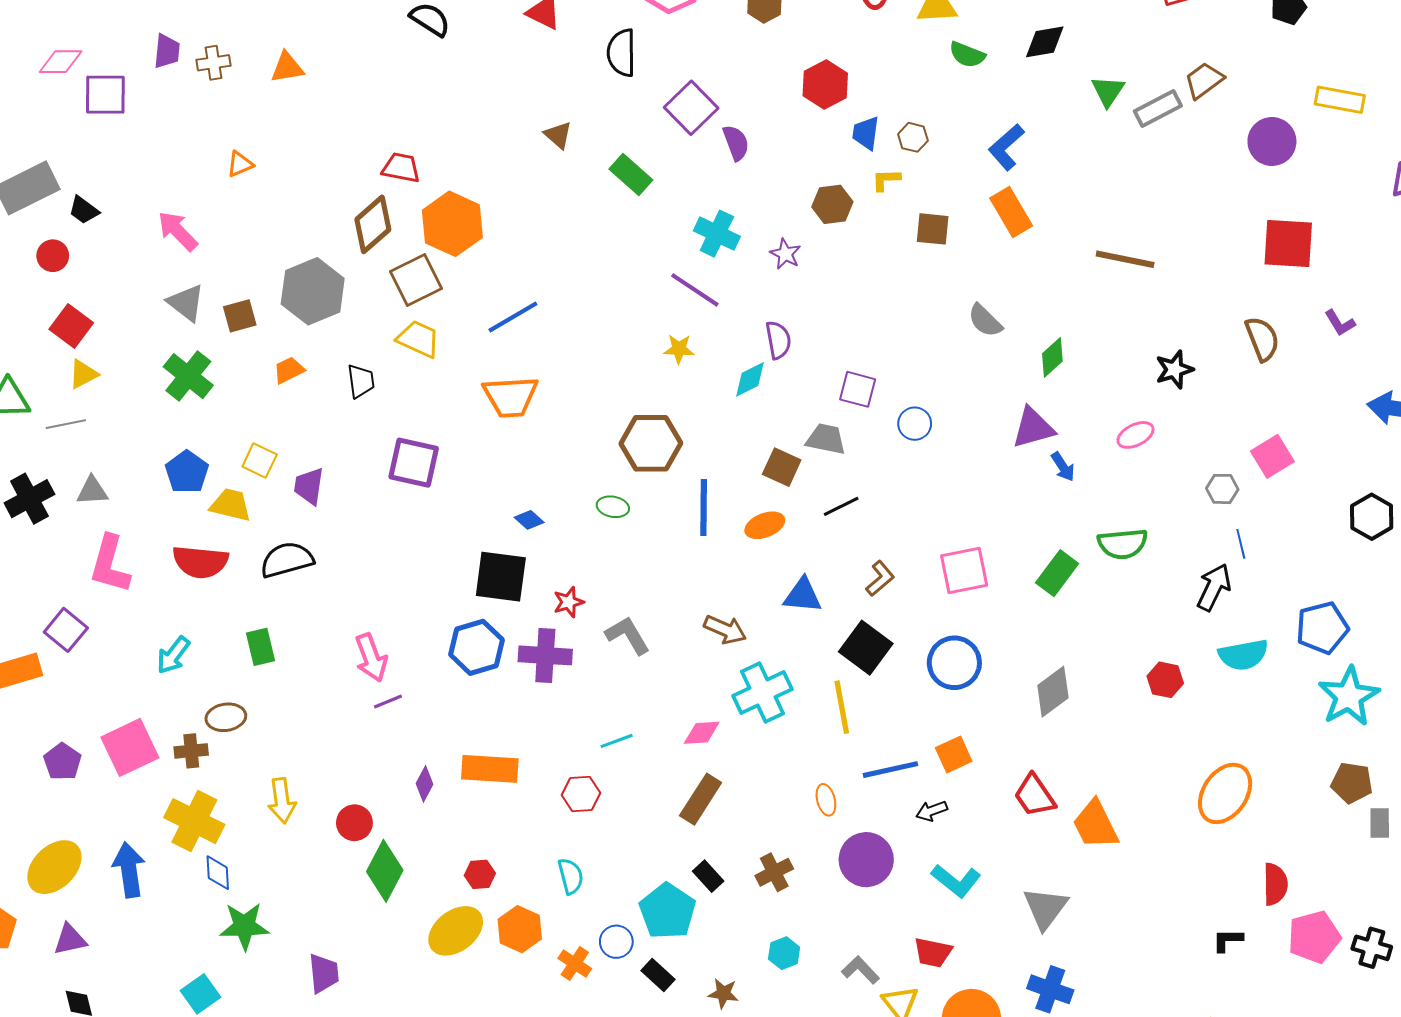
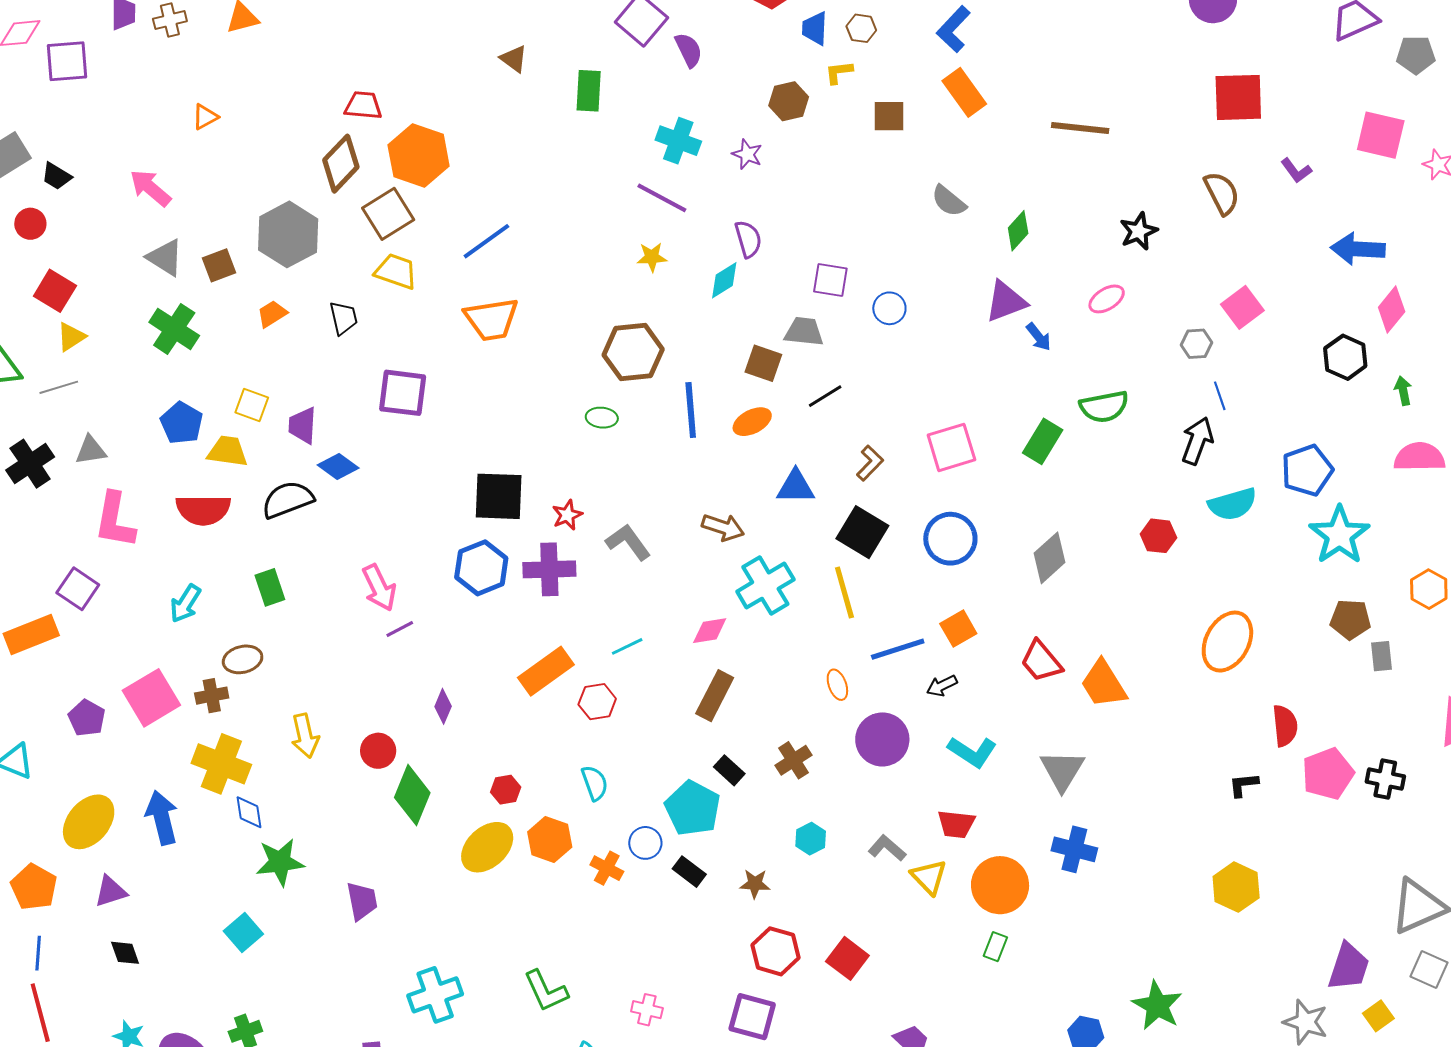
green rectangle: (631, 174) -> (589, 91), turned 57
blue diamond: (529, 520) -> (338, 467), moved, size x1.4
orange rectangle: (490, 769) -> (546, 671), moved, turned -34

